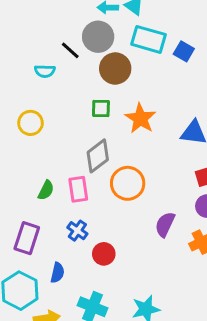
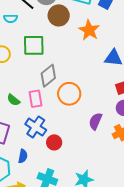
green square: (101, 108) -> (34, 45), moved, size x1.6
orange star: (140, 118) -> (89, 30), moved
green semicircle: (46, 190) -> (13, 100), turned 104
blue cross: (77, 231) -> (36, 127), size x1.5

